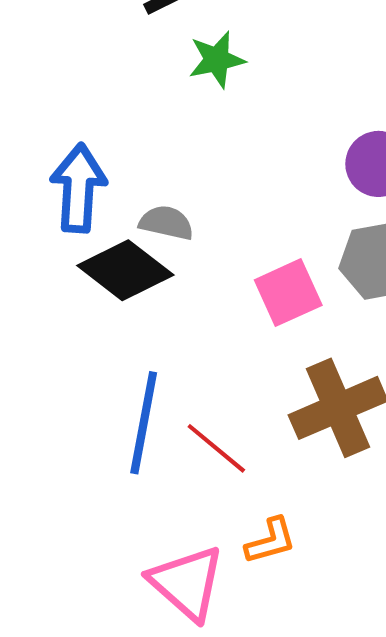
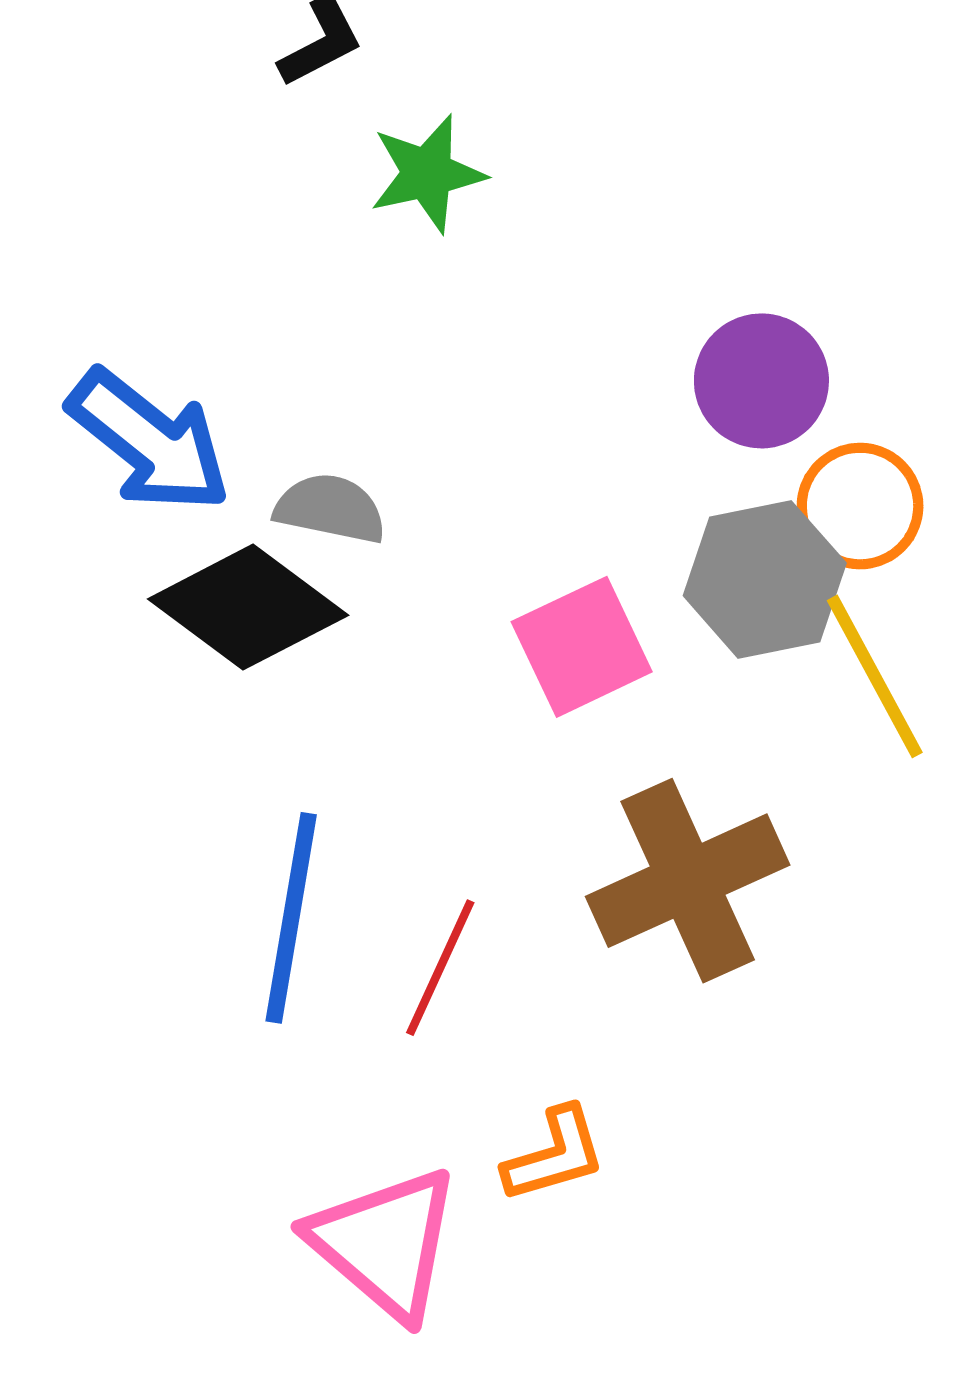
blue arrow: (78, 188) -> (149, 441), turned 126
red line: (216, 448) -> (440, 968), turned 76

